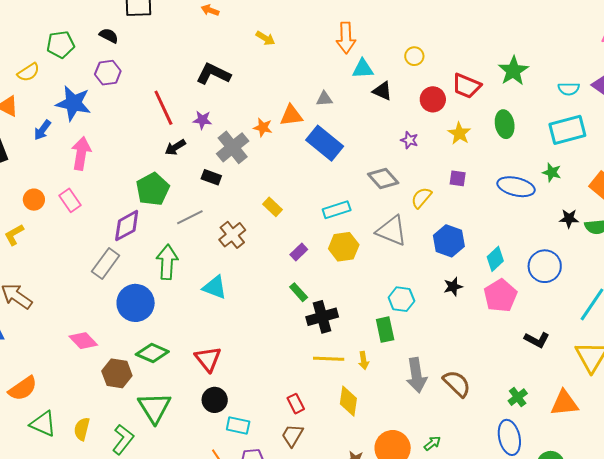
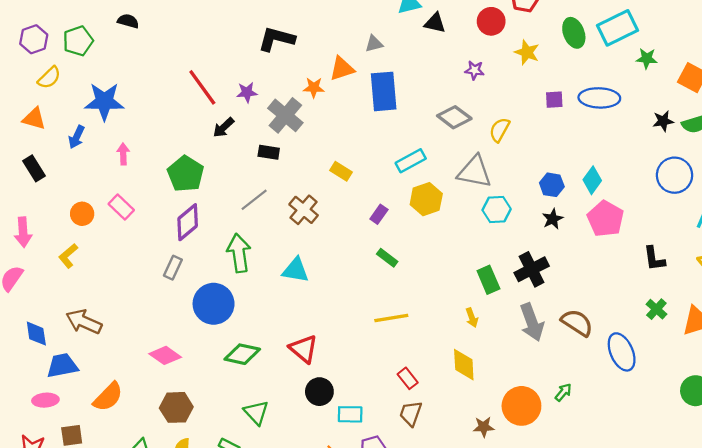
purple hexagon: (108, 73) -> (34, 39), moved
black L-shape: (213, 74) -> (276, 39), moved
cyan rectangle: (567, 130) -> (618, 28), moved
blue rectangle: (325, 143) -> (384, 91), turned 57
pink arrow: (81, 153) -> (123, 154), size x0.6
green star: (552, 172) -> (647, 58), moved
purple square: (458, 178) -> (554, 100), moved
green pentagon: (153, 189) -> (186, 174), moved
blue hexagon: (449, 241) -> (552, 185), moved, size x0.7
gray rectangle: (106, 264) -> (173, 268), size x0.7
blue circle: (545, 266) -> (675, 175), moved
cyan hexagon: (401, 299) -> (497, 209), moved
black cross: (322, 317) -> (532, 269), moved
black L-shape: (537, 340) -> (654, 259), turned 65
yellow line: (329, 359) -> (391, 318), moved
brown hexagon: (117, 373) -> (176, 407), moved
orange semicircle: (23, 388) -> (108, 397), moved
green cross: (518, 397) -> (656, 309), moved
green triangle: (155, 408) -> (256, 413), size x0.7
blue ellipse: (509, 437) -> (622, 352), moved

